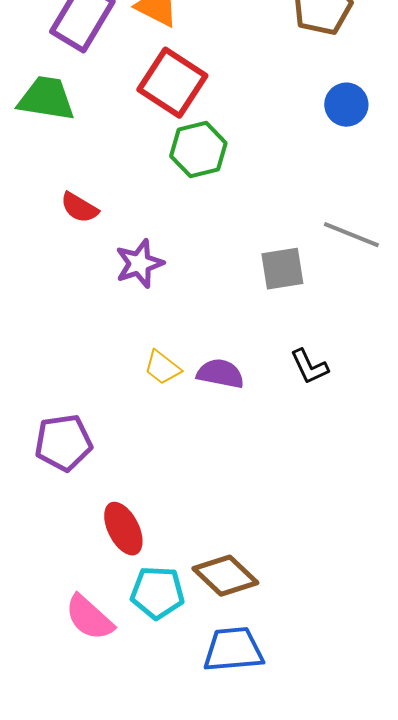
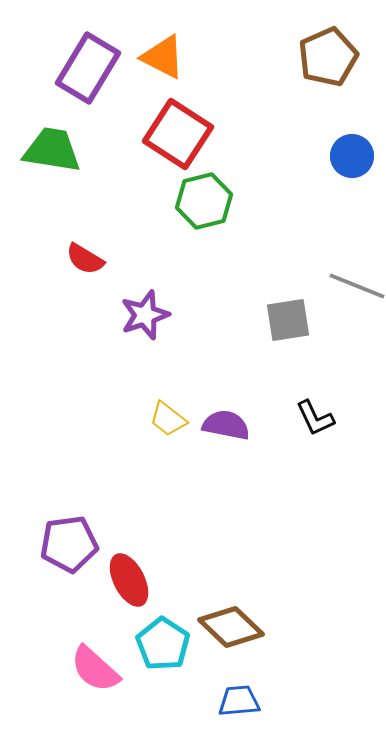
purple pentagon: (63, 443) -> (69, 544), moved
cyan pentagon: (157, 593) -> (163, 644), turned 30
blue trapezoid: (233, 650) -> (239, 701), size x0.7

